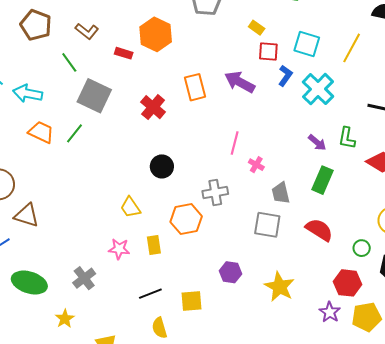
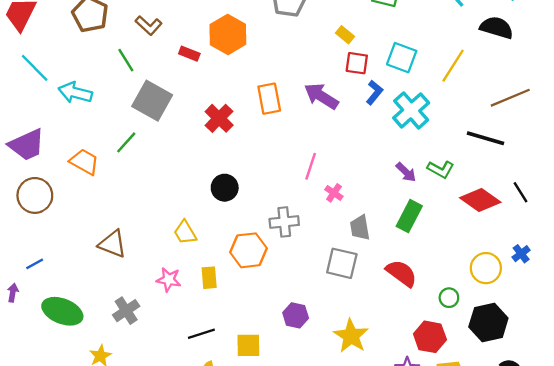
orange trapezoid: (41, 132) -> (84, 162), moved
green L-shape: (347, 138) -> (441, 169), turned -75
brown triangle: (27, 215) -> (113, 244), moved

